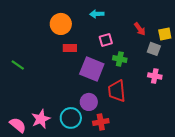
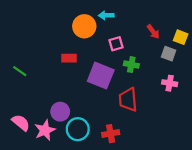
orange circle: (61, 24) -> (84, 26), moved
yellow square: (165, 34) -> (181, 37), turned 32
red rectangle: (70, 48) -> (69, 58), moved
purple circle: (89, 102) -> (60, 112), moved
pink semicircle: (18, 125) -> (21, 123), moved

